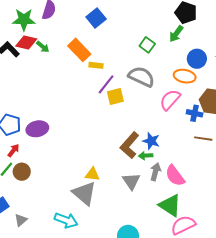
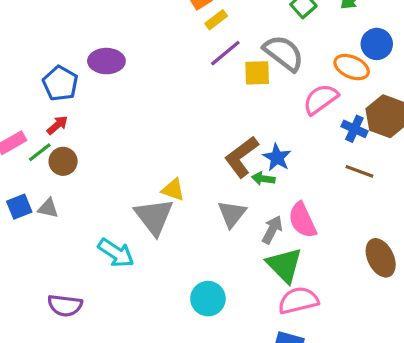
yellow rectangle: (96, 65) -> (216, 20), turned -56
yellow square: (115, 96) -> (257, 73), moved
purple ellipse: (37, 129) -> (106, 61), moved
gray arrow: (155, 172) -> (272, 230), moved
gray triangle: (21, 220) -> (48, 208), moved, turned 40

